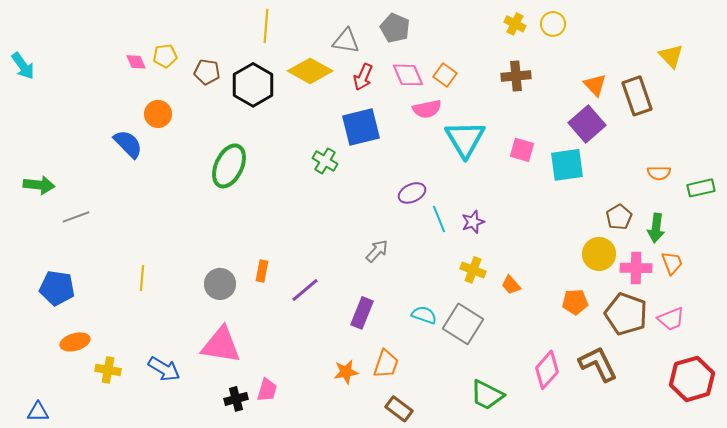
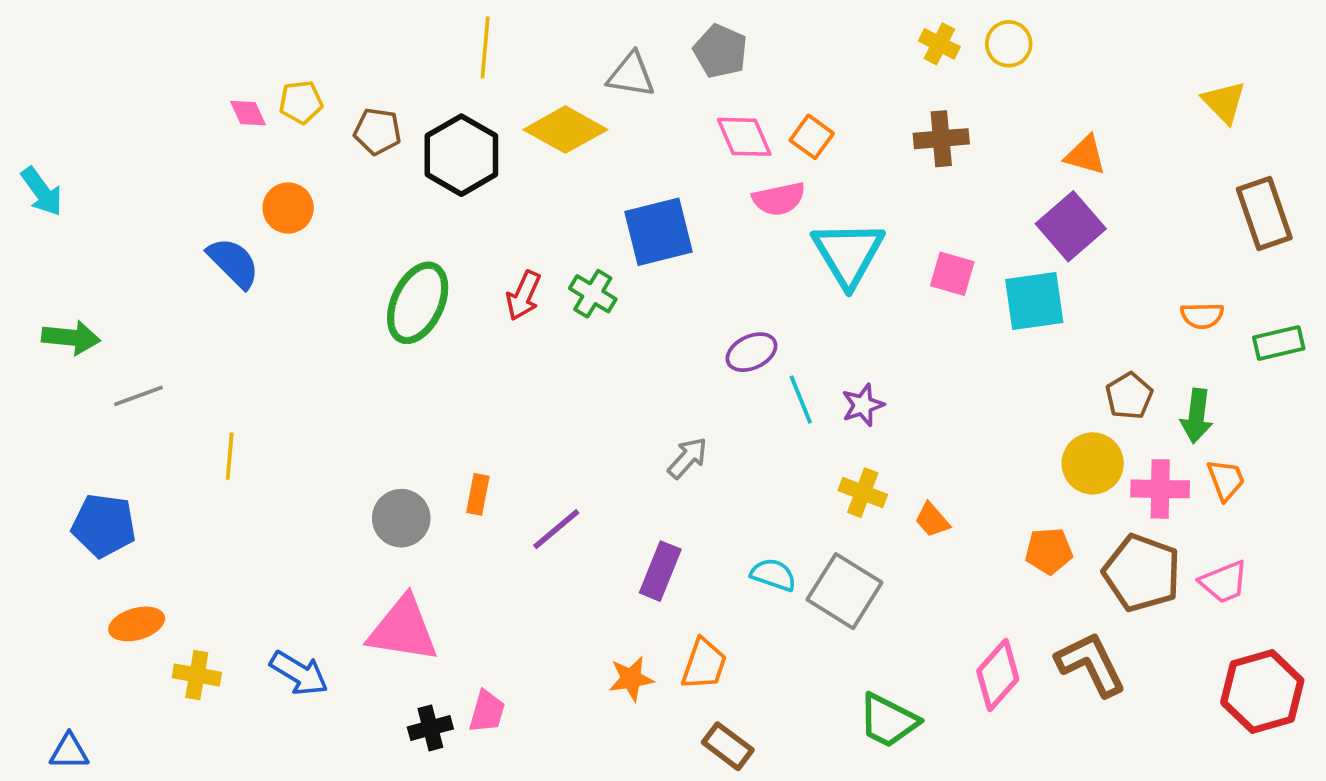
cyan arrow: (23, 66) -> (42, 192), moved
red arrow: (363, 77) -> (523, 296), moved
orange triangle: (595, 85) -> (1085, 155), turned -30
brown rectangle: (637, 96) -> (1264, 213), moved
yellow line: (142, 278) -> (230, 456), moved

